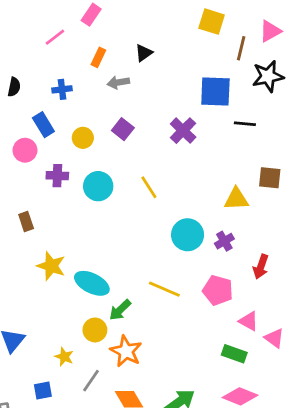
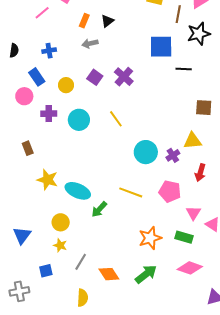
orange rectangle: (98, 57) -> (84, 21), moved
purple cross: (183, 131) -> (124, 77), moved
yellow triangle: (236, 199) -> (193, 141), moved
pink triangle: (249, 321) -> (193, 213), turned 35
yellow circle: (95, 330) -> (61, 222), moved
orange star: (126, 351) -> (150, 238), moved, turned 30

